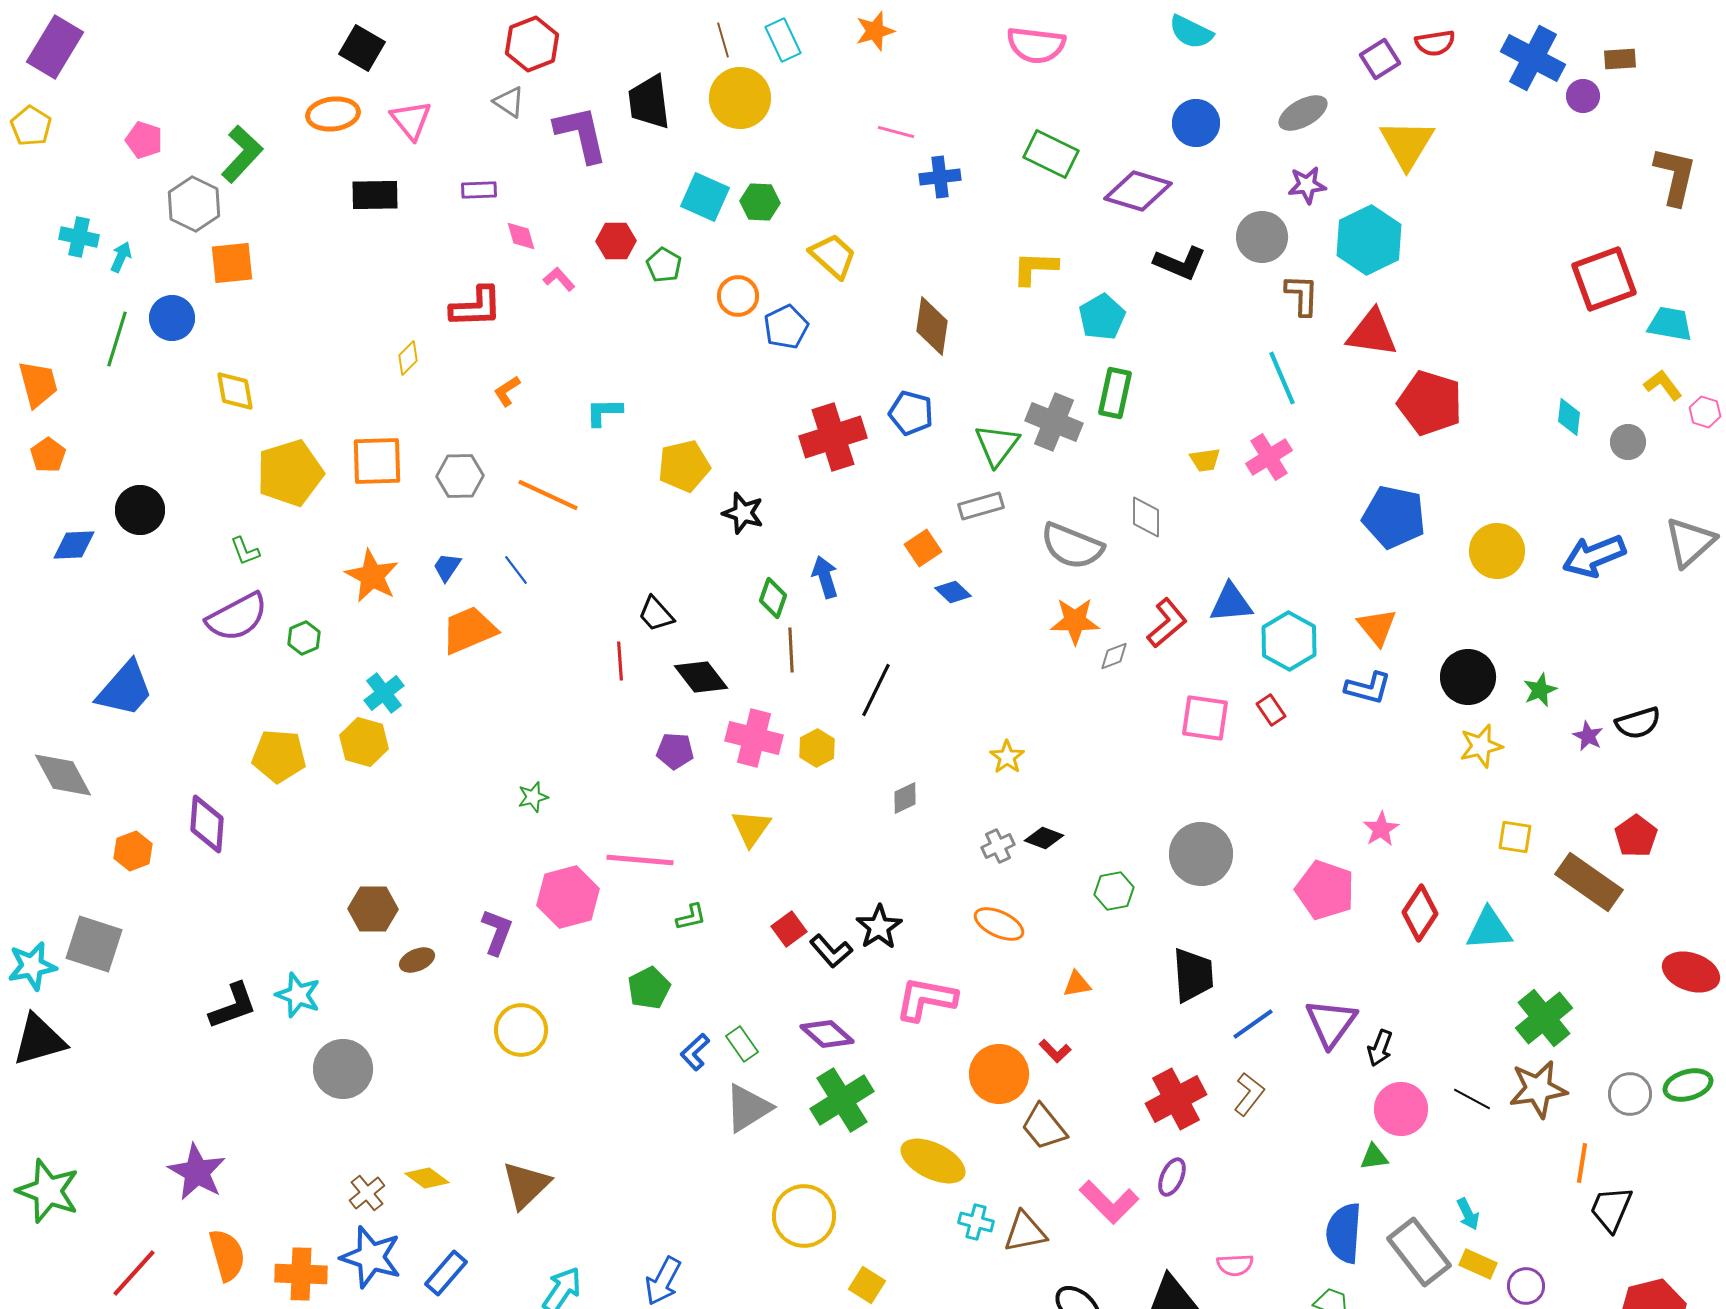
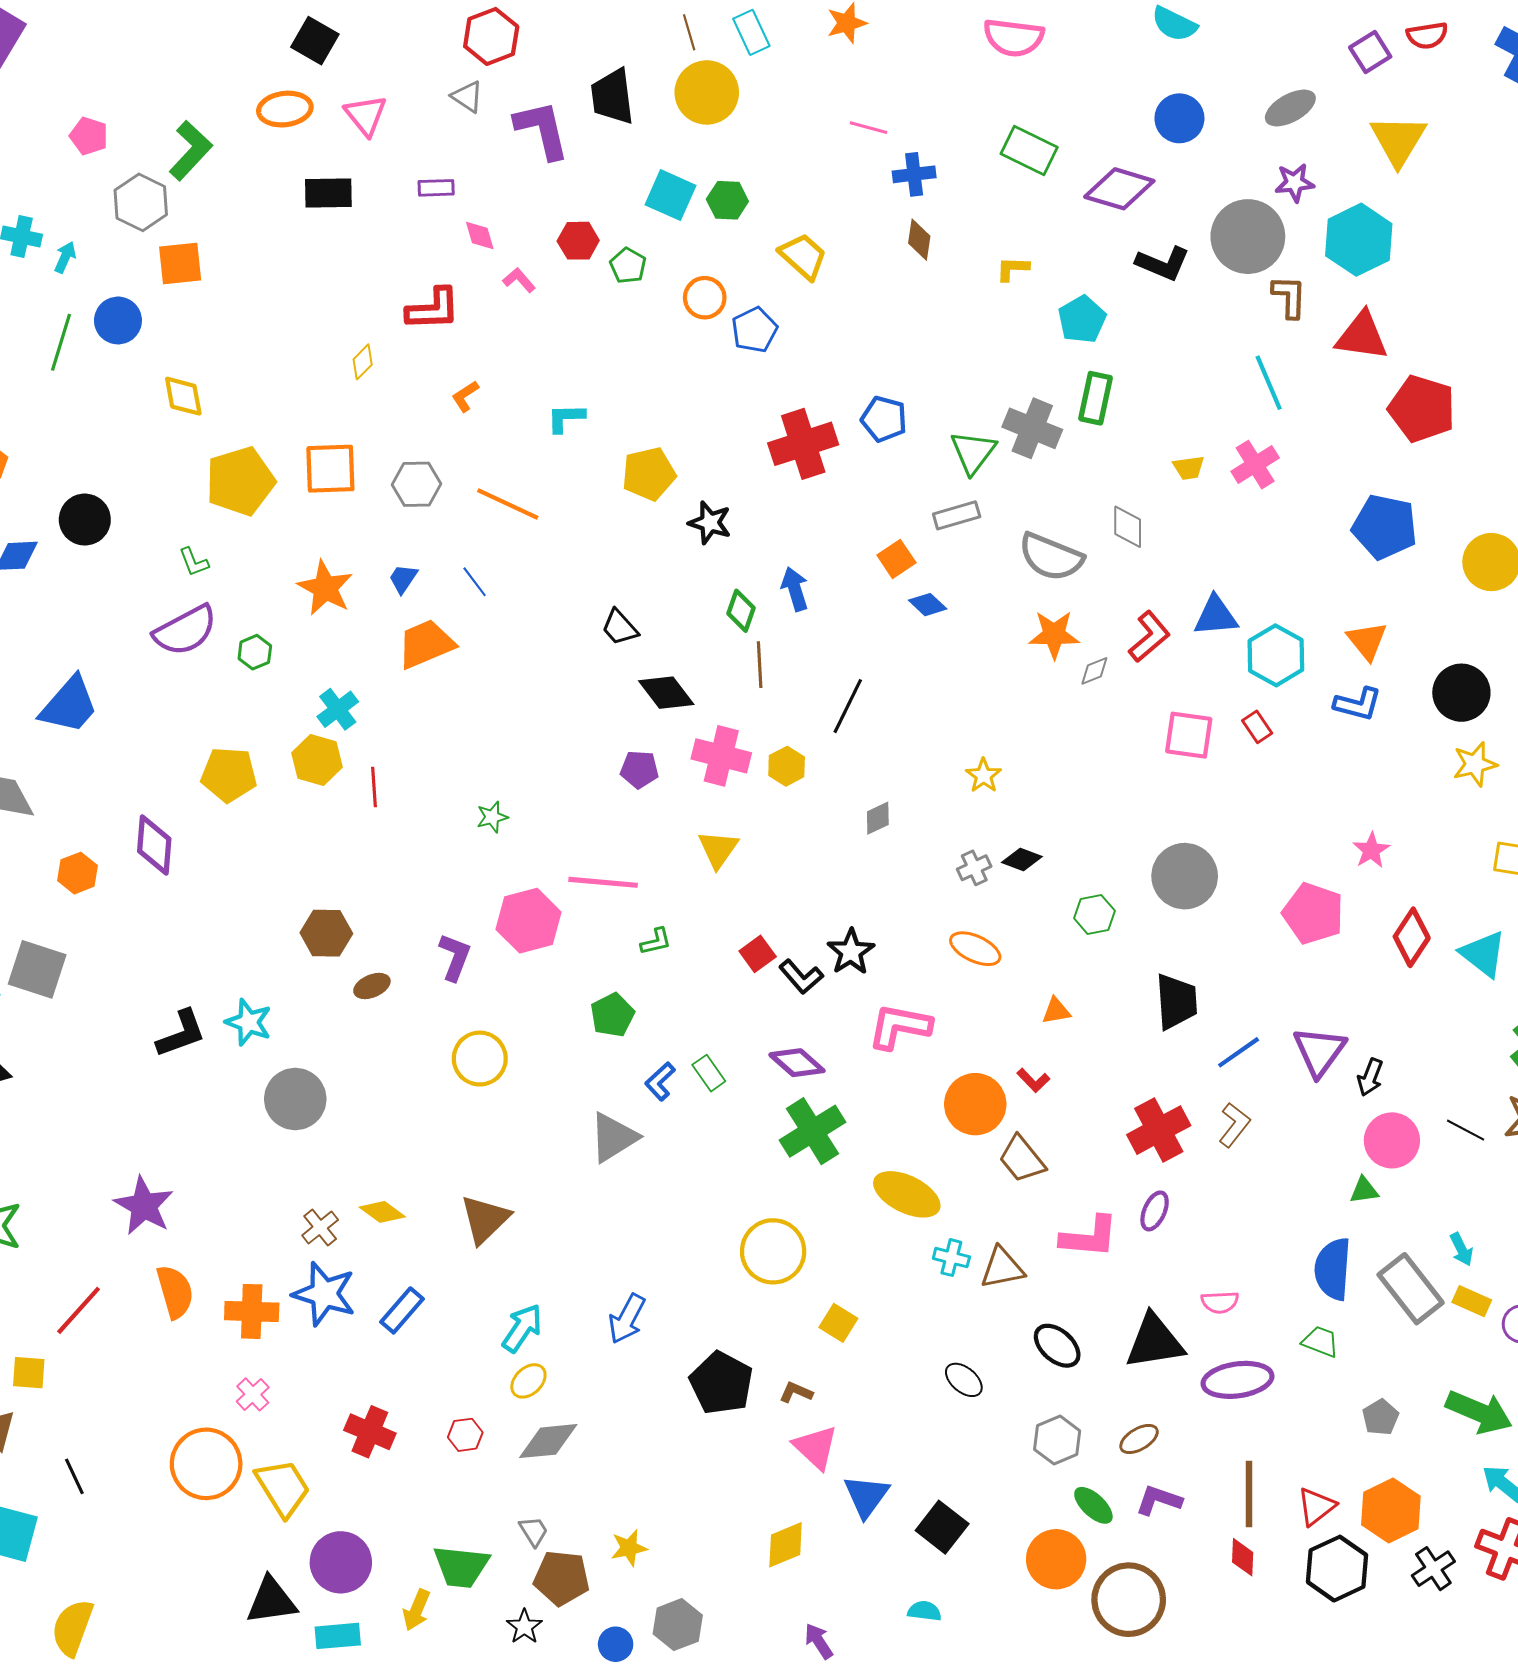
gray circle: (1262, 237) -> (1248, 237), size x1.4
yellow L-shape: (1035, 268) -> (1013, 269), size x0.7
brown diamond: (932, 326) -> (919, 240), moved, size x0.7
red line: (620, 661) -> (374, 787), moved
cyan triangle: (1489, 929) -> (1483, 954), turned 42
gray triangle: (748, 1108) -> (613, 1137), moved
pink L-shape: (1109, 1202) -> (1089, 1237), turned -40

